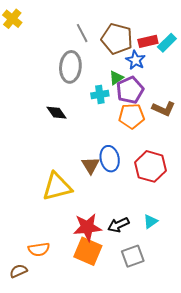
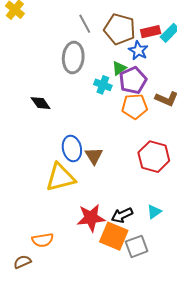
cyan cross: (100, 94) -> (103, 85), turned 30
black diamond: (57, 113) -> (41, 103), moved
blue ellipse: (110, 159) -> (72, 148), moved
orange square: (88, 251) -> (114, 236), moved

